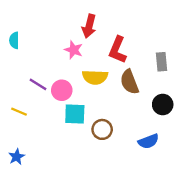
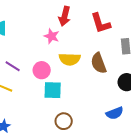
red L-shape: (118, 50) -> (101, 23), moved, turned -40
purple line: (38, 84) -> (13, 66), moved
brown circle: (102, 129) -> (64, 121), moved

